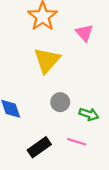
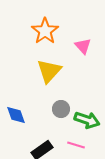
green arrow: (89, 114) -> (87, 120), size x1.4

